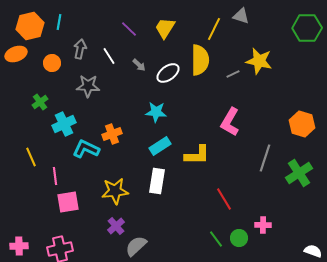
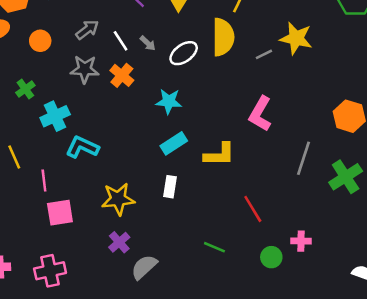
gray arrow: (80, 49) -> (87, 30), moved, turned 42
white line: (109, 56) -> (121, 41), moved
orange cross: (112, 134) -> (122, 75), moved, turned -30
white rectangle: (157, 181) -> (170, 187), size x0.7
green line: (216, 239) -> (214, 247), moved, turned -30

